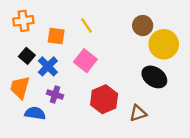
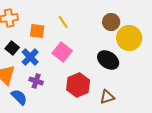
black ellipse: (154, 77) -> (108, 60), moved
blue semicircle: (35, 113) -> (19, 97), turned 36

